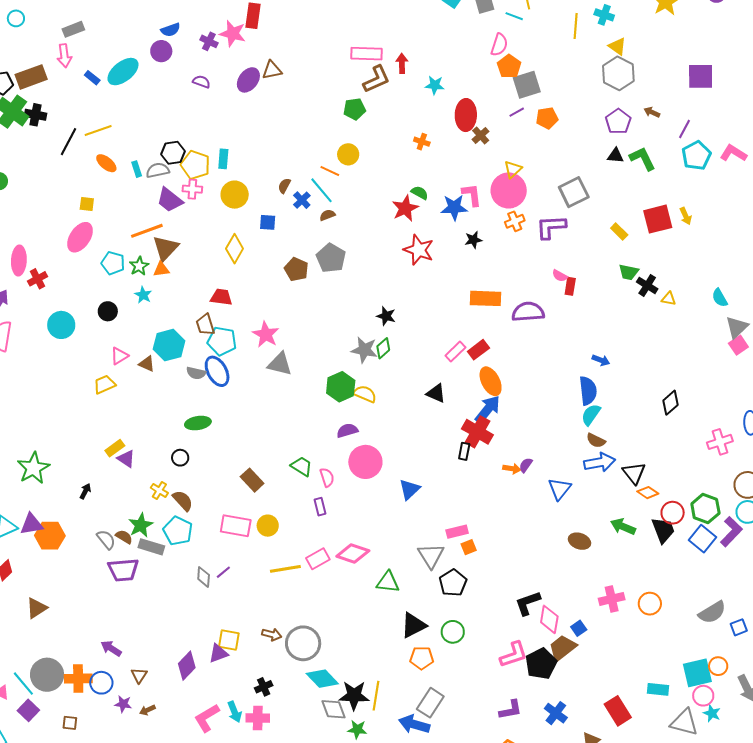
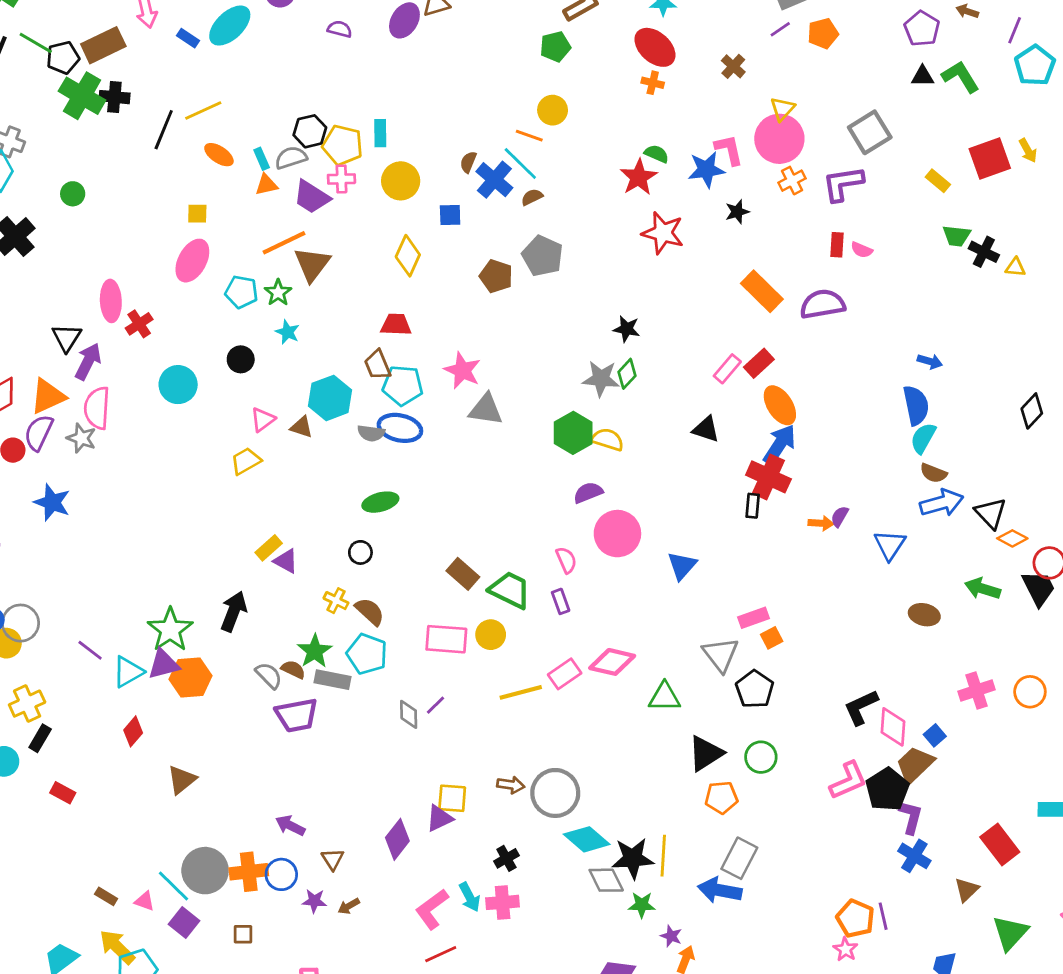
red ellipse: (466, 115) -> (655, 47), moved, turned -44
blue cross: (302, 200) -> (494, 180), size x1.5
orange triangle: (161, 269) -> (266, 185), moved
red rectangle: (570, 286) -> (837, 245), moved
orange rectangle: (486, 298) -> (762, 291), turned 48
blue ellipse: (217, 371) -> (400, 428), turned -44
green trapezoid: (302, 466) -> (510, 590), moved, size x1.4
green star: (33, 468) -> (170, 630), moved
black arrow: (85, 491) -> (234, 611), size x1.8
purple L-shape: (511, 710) -> (911, 817), moved, turned -60

